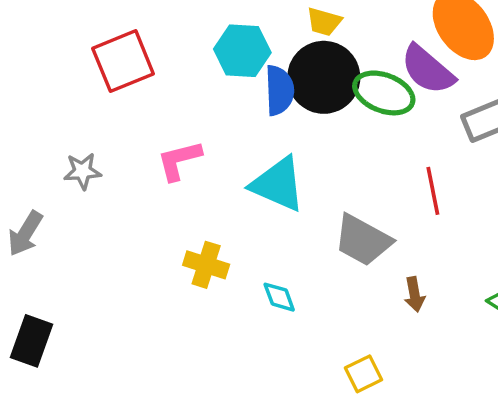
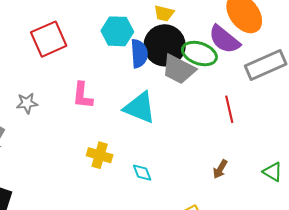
pink L-shape: (179, 160) -> (83, 95), turned -68
gray trapezoid: (363, 240) -> (179, 69), moved
brown arrow: (415, 294) -> (220, 169), turned 42

